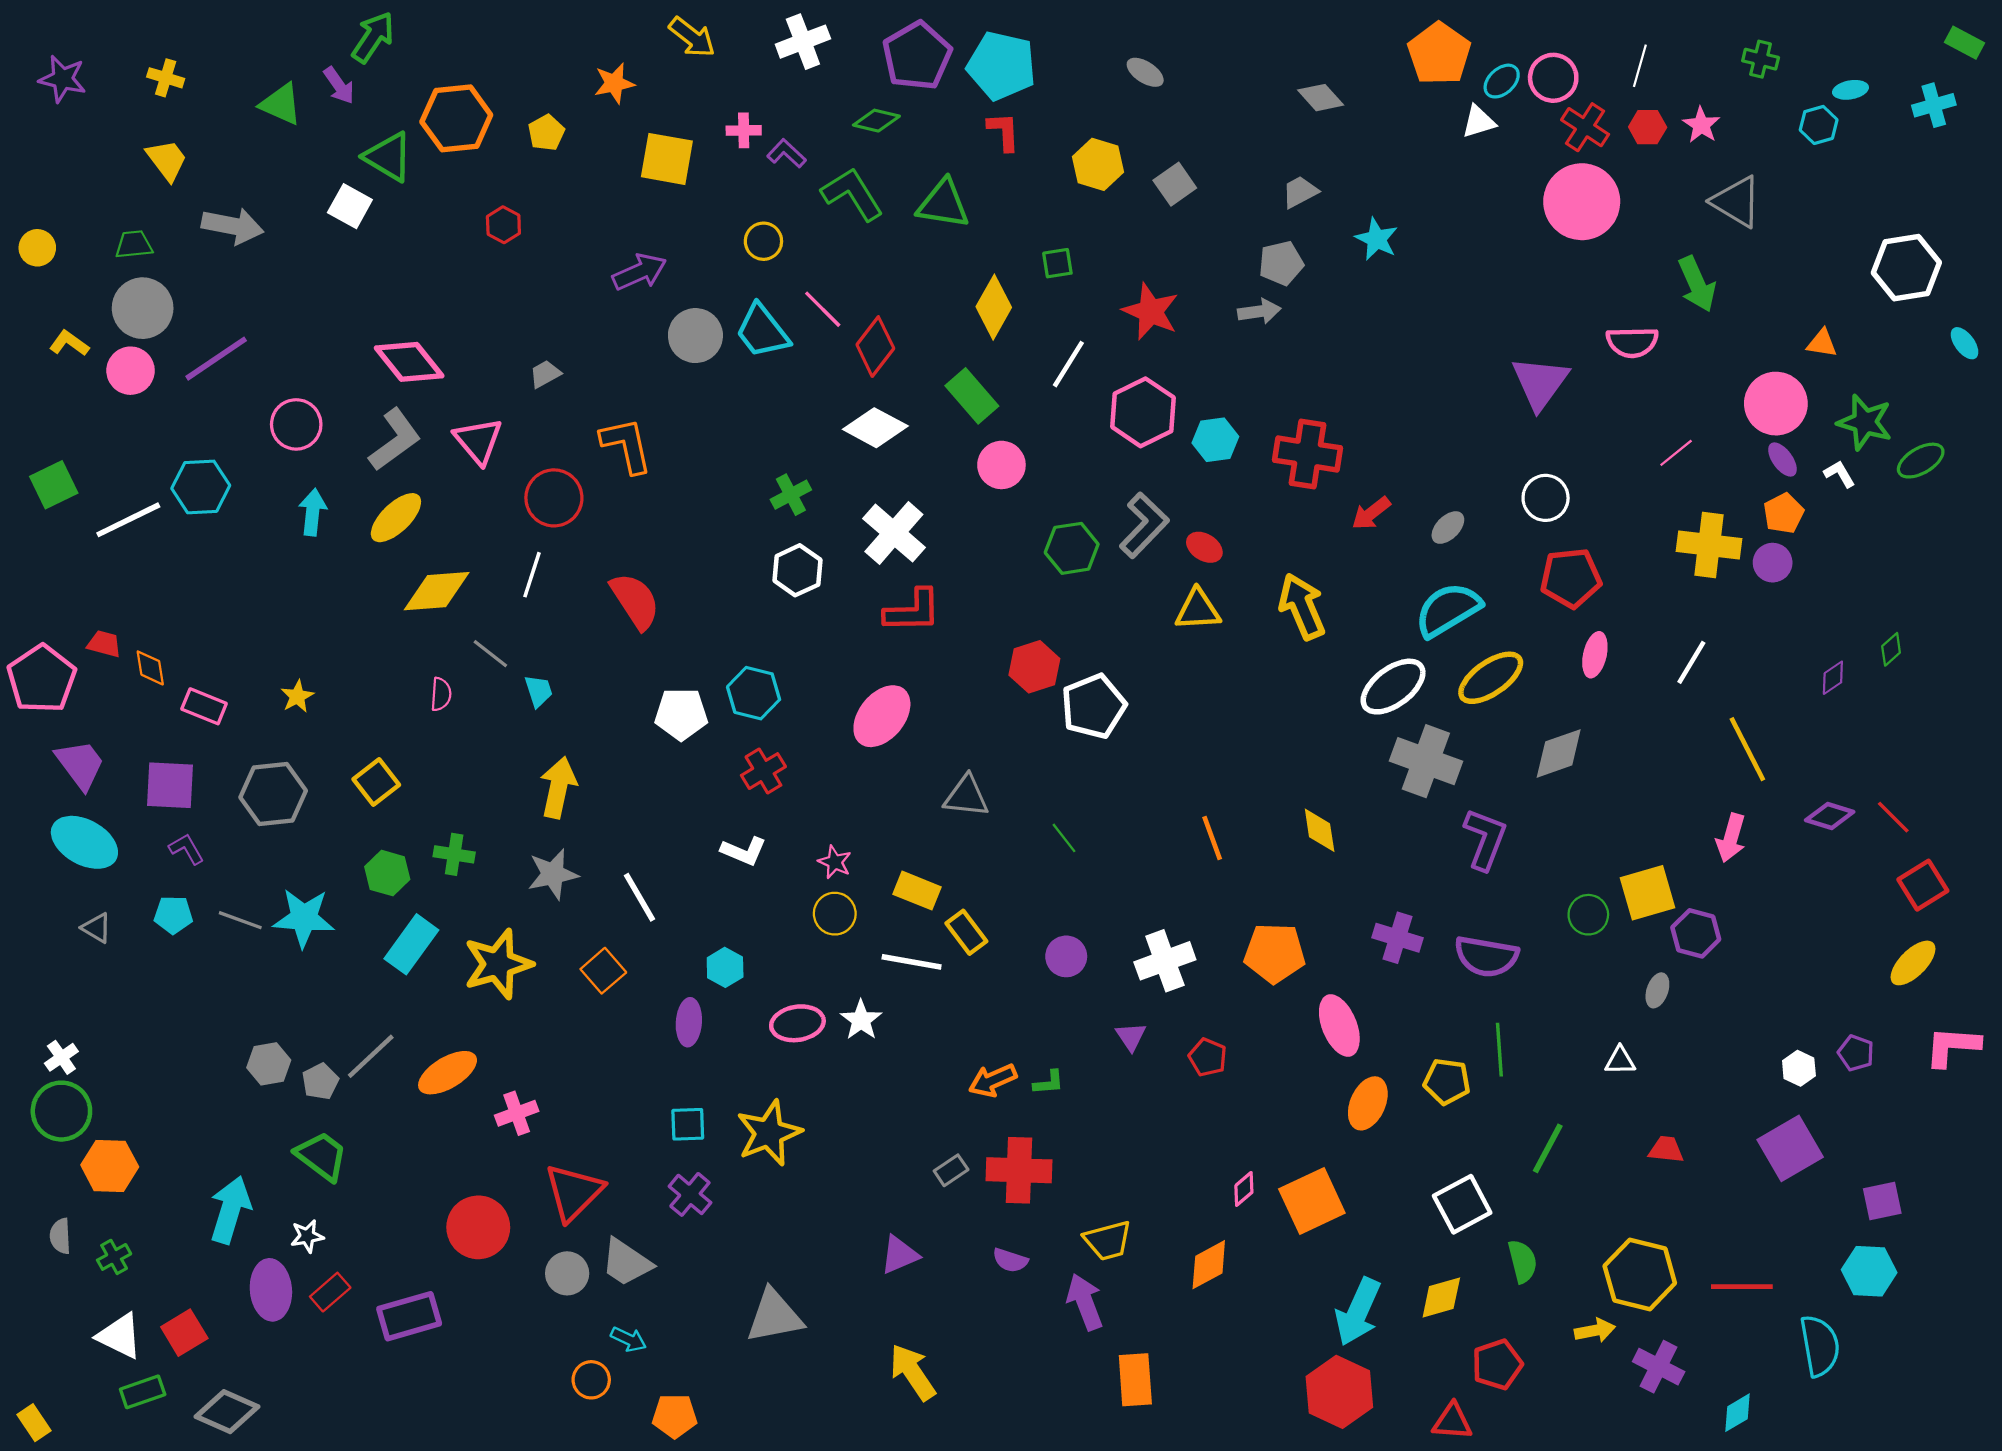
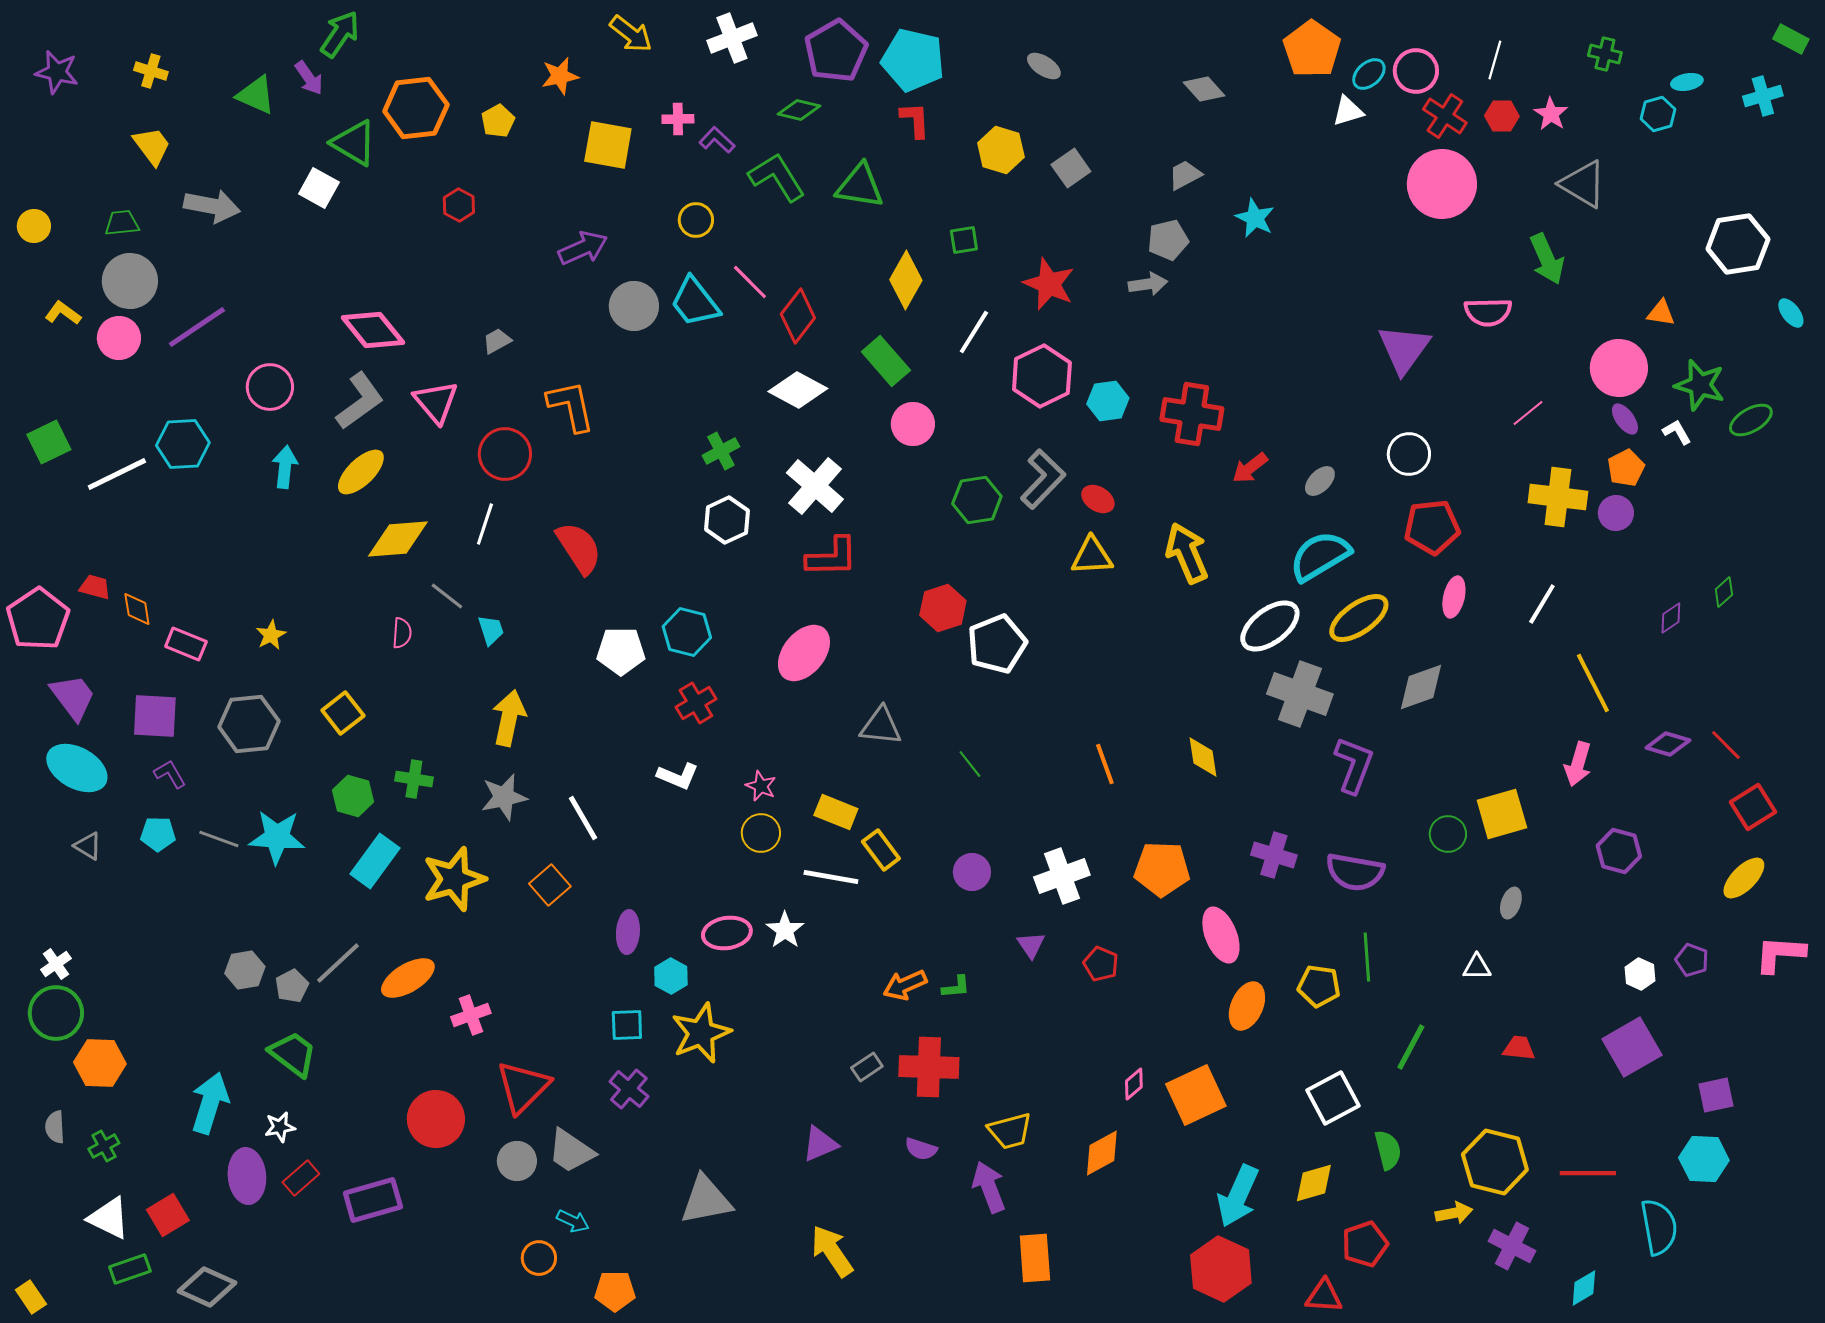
purple hexagon: (1696, 933) -> (1619, 851), moved
cyan hexagon: (725, 967) -> (671, 976), moved

